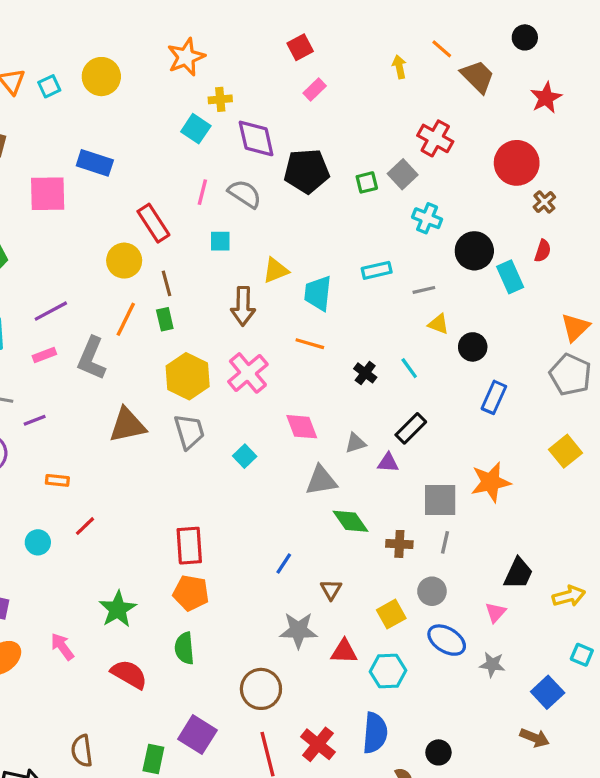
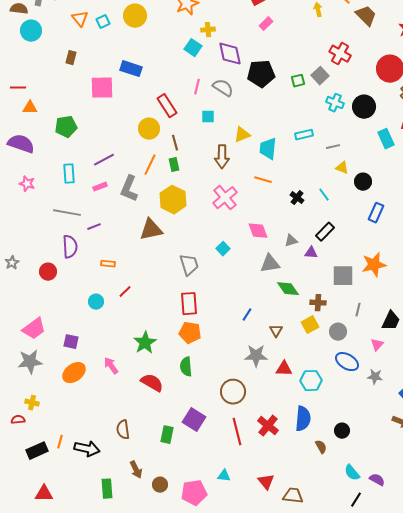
black circle: (474, 251) -> (364, 107), moved
yellow hexagon: (188, 376) -> (173, 200), moved
gray trapezoid: (189, 432) -> (189, 265), moved
gray line: (445, 542) -> (358, 310), moved
yellow square: (391, 614) -> (310, 325), moved

